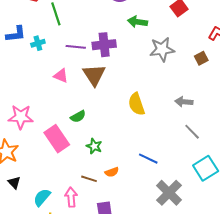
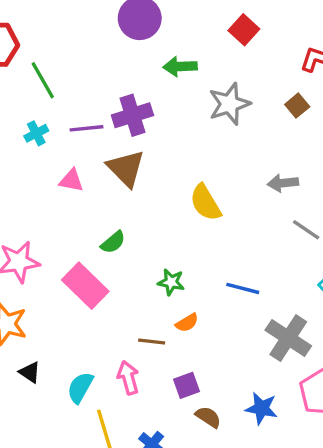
cyan cross: (38, 43) -> (36, 133), moved
green star: (94, 146) -> (171, 282), moved

